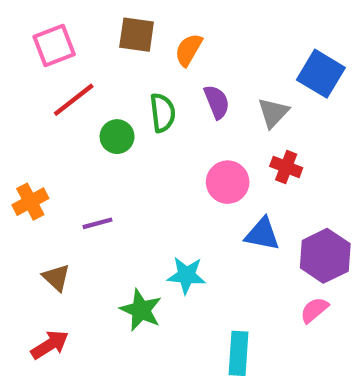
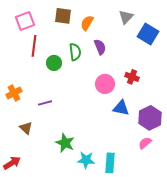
red line: (74, 100) -> (34, 46), turned -45
gray triangle: (273, 113) -> (126, 17), moved
cyan star: (186, 275) -> (86, 160), moved
red arrow: (50, 345) -> (12, 163), moved

